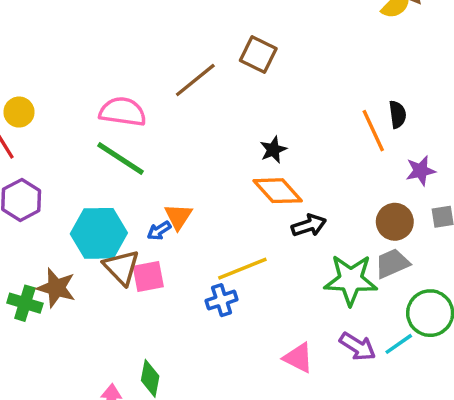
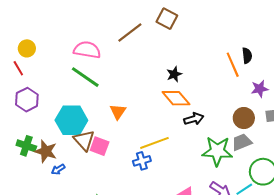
blue arrow: (159, 231) -> (58, 169), moved
pink square: (148, 277) -> (100, 146), turned 30
green cross: (25, 303) -> (26, 146), moved

